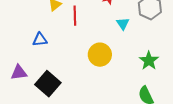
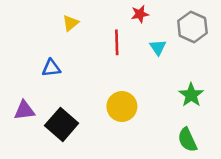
red line: (75, 16) -> (117, 42), moved
yellow circle: (100, 55) -> (122, 106), moved

